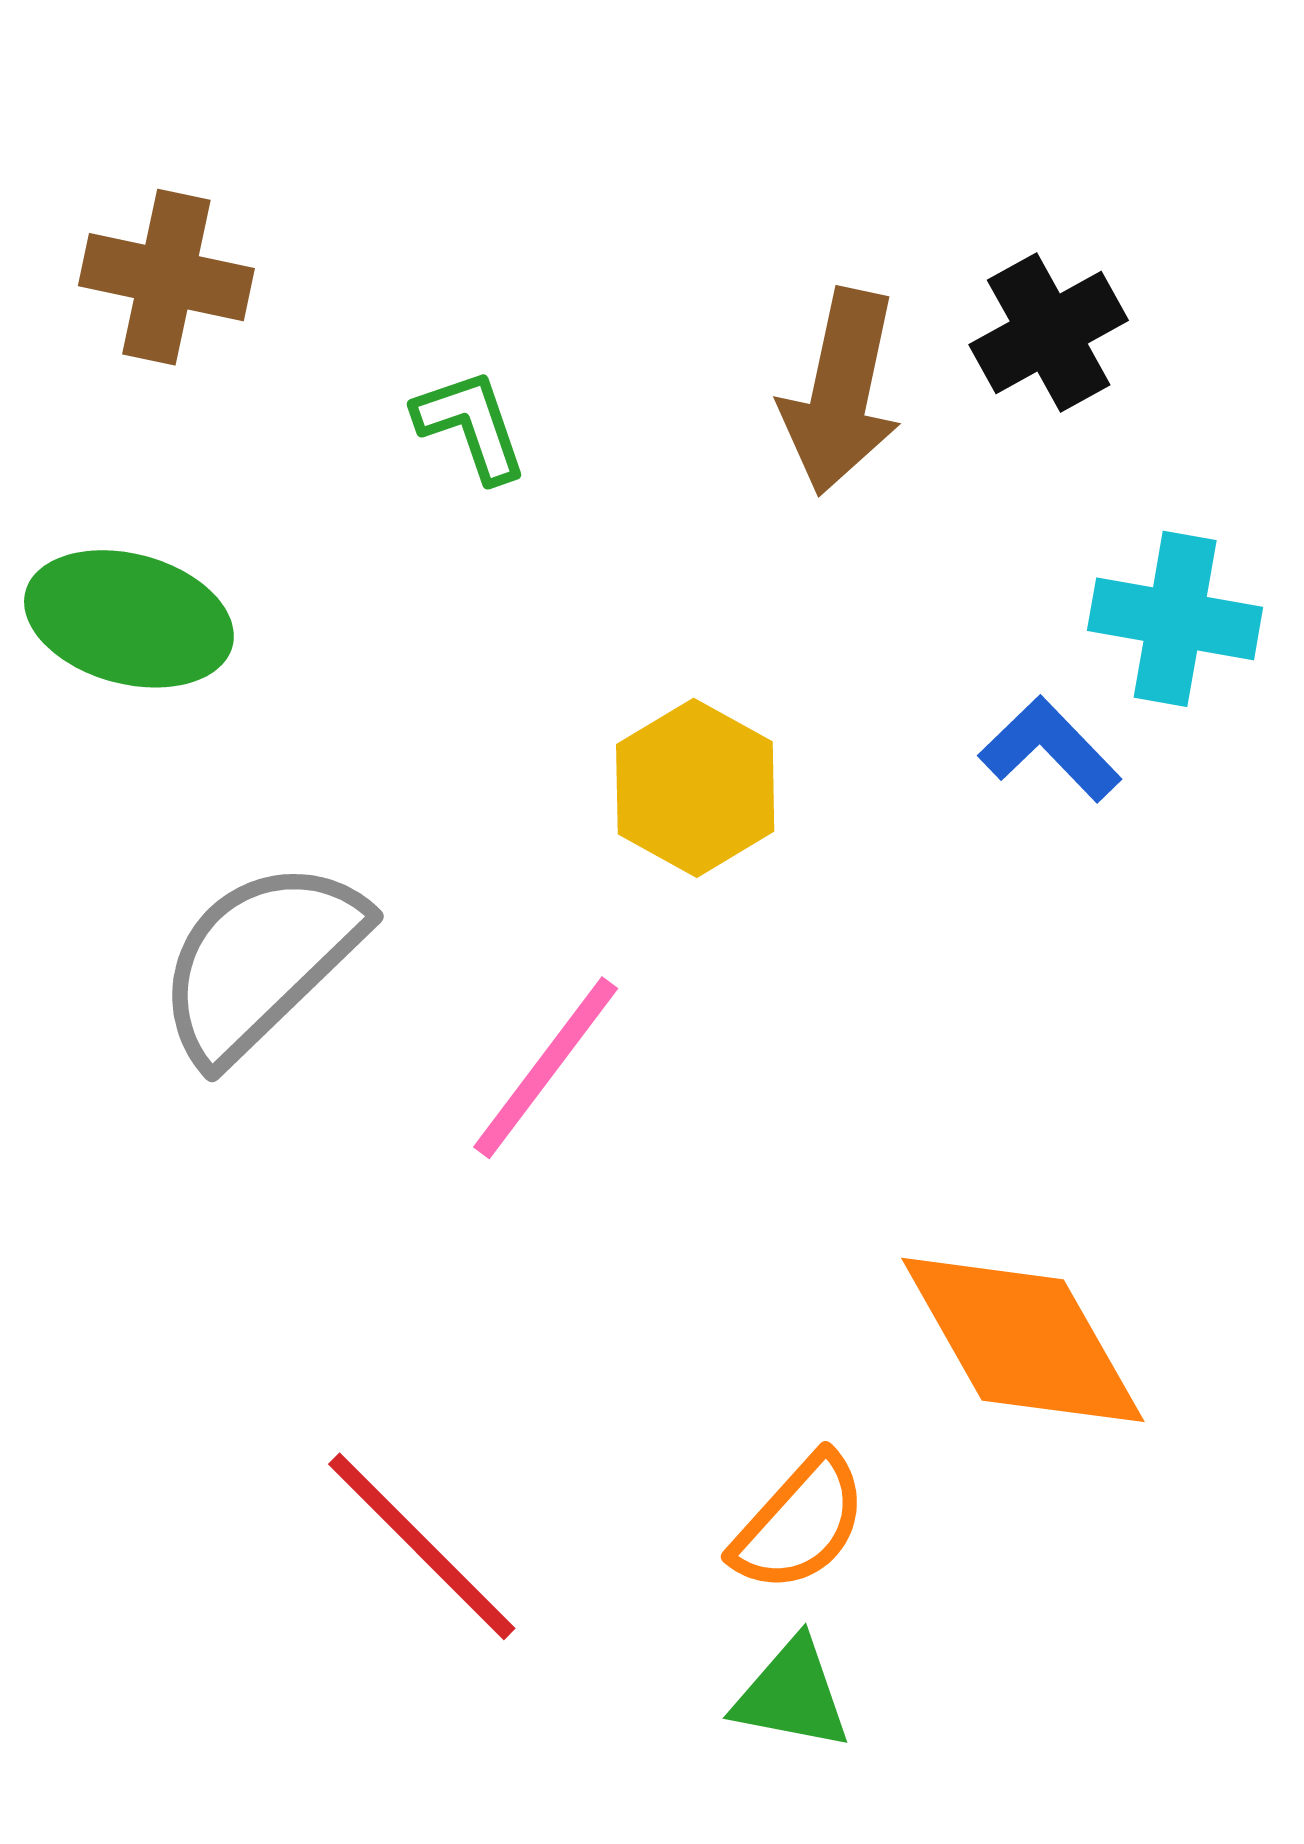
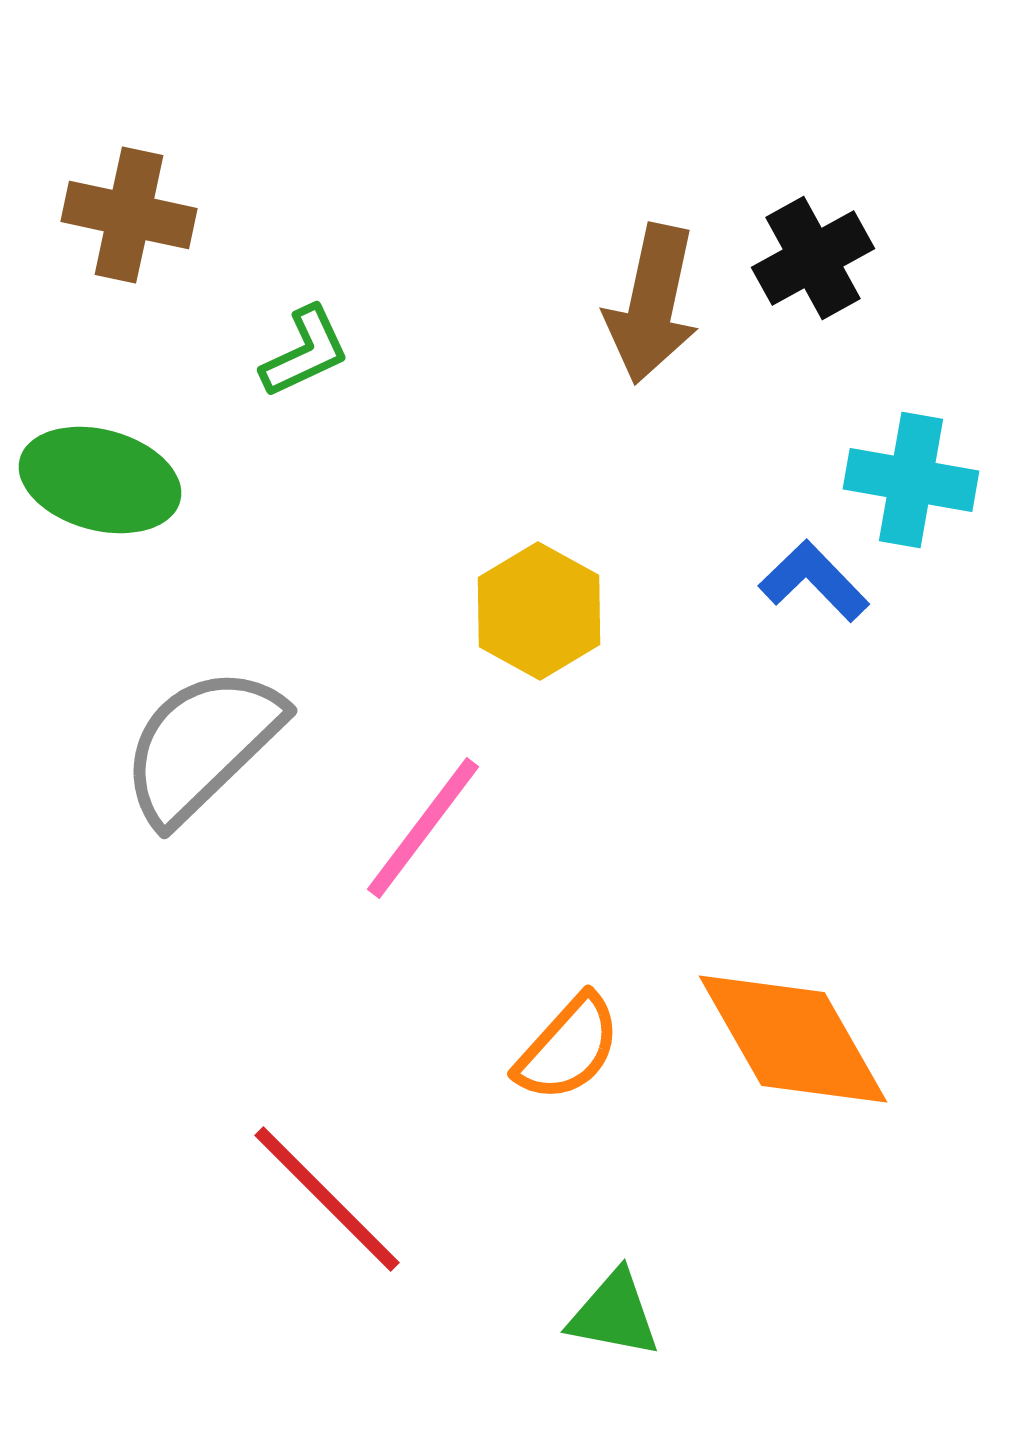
green L-shape: (471, 425) -> (305, 352), moved, turned 84
orange semicircle: (800, 1523) -> (568, 1048), moved

